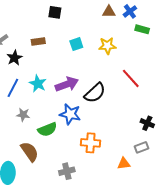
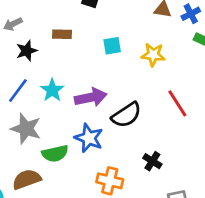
gray star: (23, 115) -> (26, 129), size x1.6
black cross: (147, 123) -> (152, 161), moved
brown semicircle: (30, 152) -> (27, 179), turned -85

